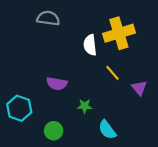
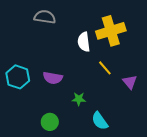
cyan hexagon: (19, 108) -> (18, 77), moved

